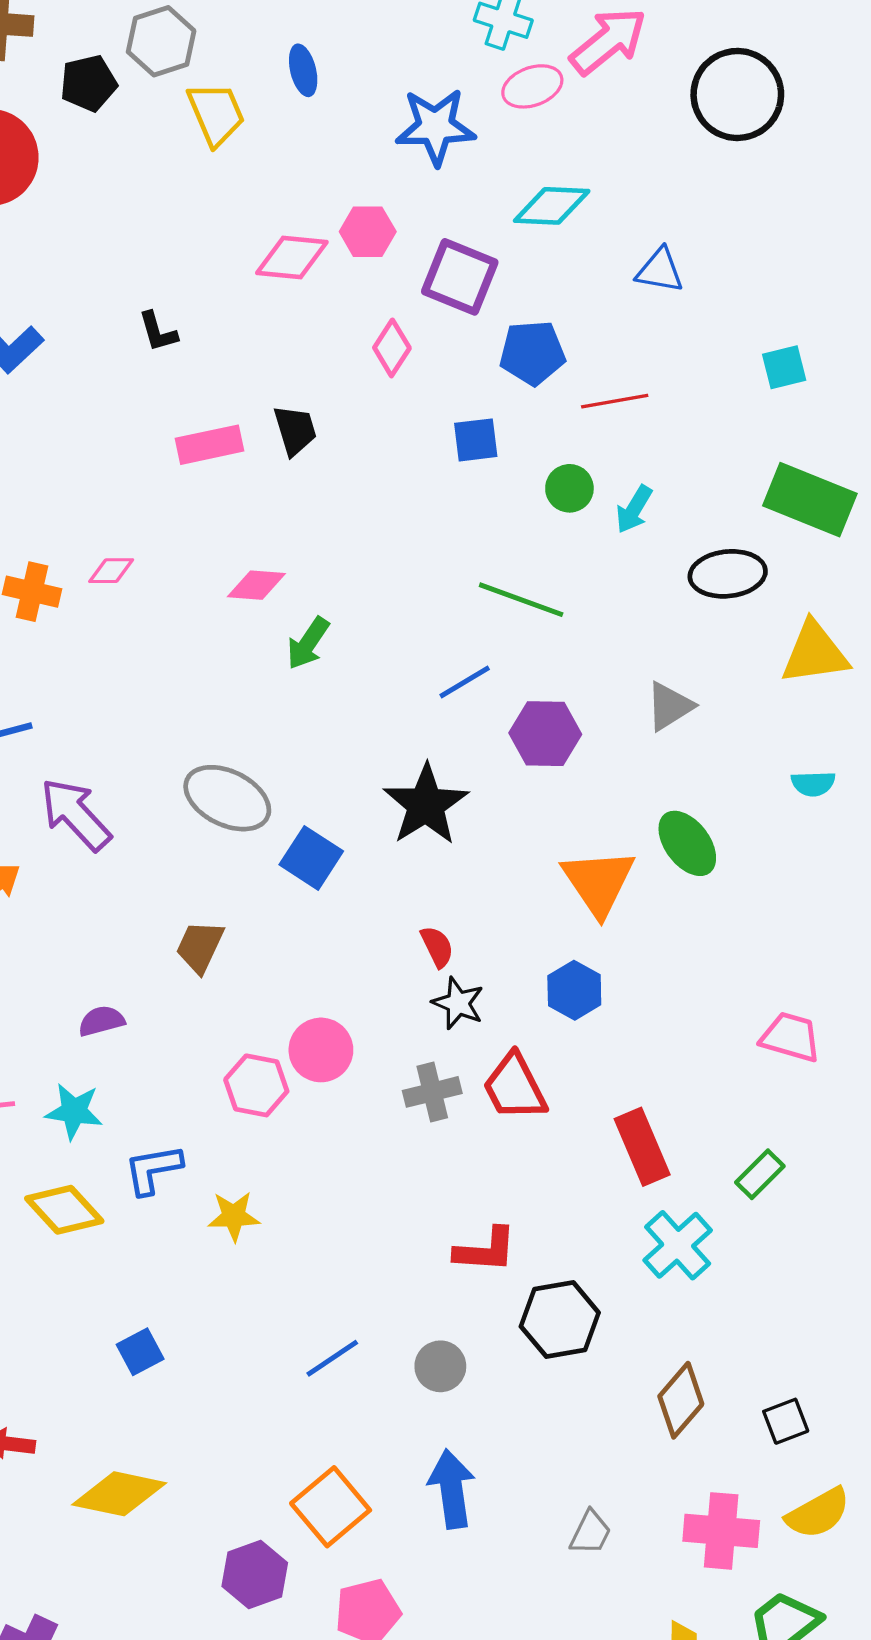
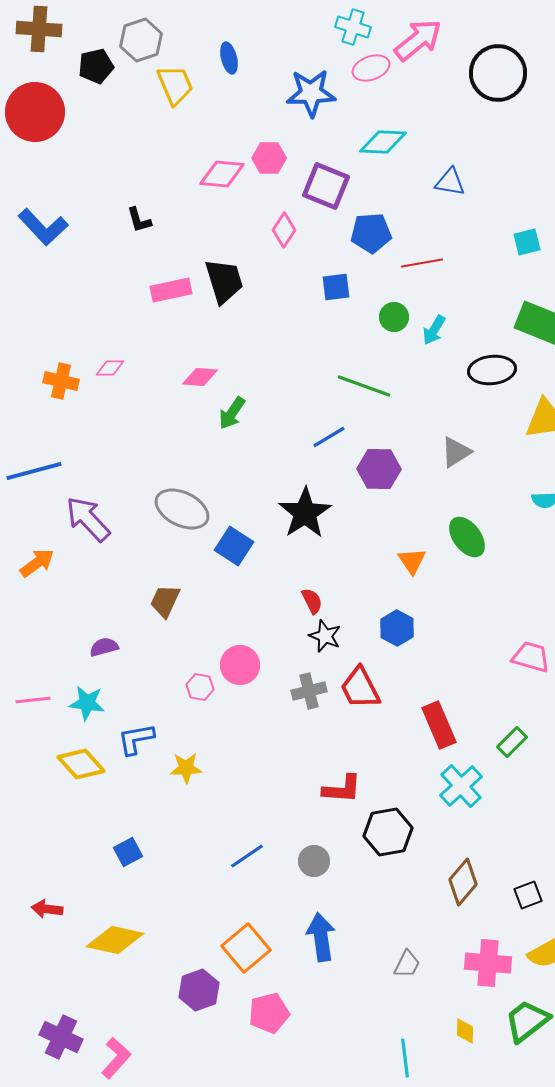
black trapezoid: (295, 430) -> (224, 281), size x1.4
orange triangle: (599, 882) -> (412, 561), size x0.6
pink hexagon: (256, 1085) -> (200, 687), size x0.7

